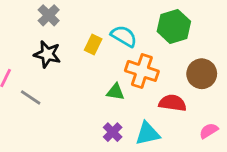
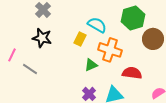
yellow rectangle: (93, 45) -> (80, 39), moved
brown circle: (202, 74) -> (153, 39), moved
green triangle: (115, 92) -> (91, 65), turned -32

